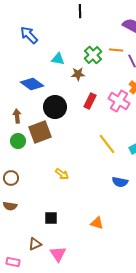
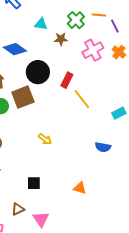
red rectangle: (90, 101) -> (67, 80), moved
pink cross: (119, 101) -> (93, 50), moved, turned 30
yellow line: (107, 144) -> (82, 99), moved

